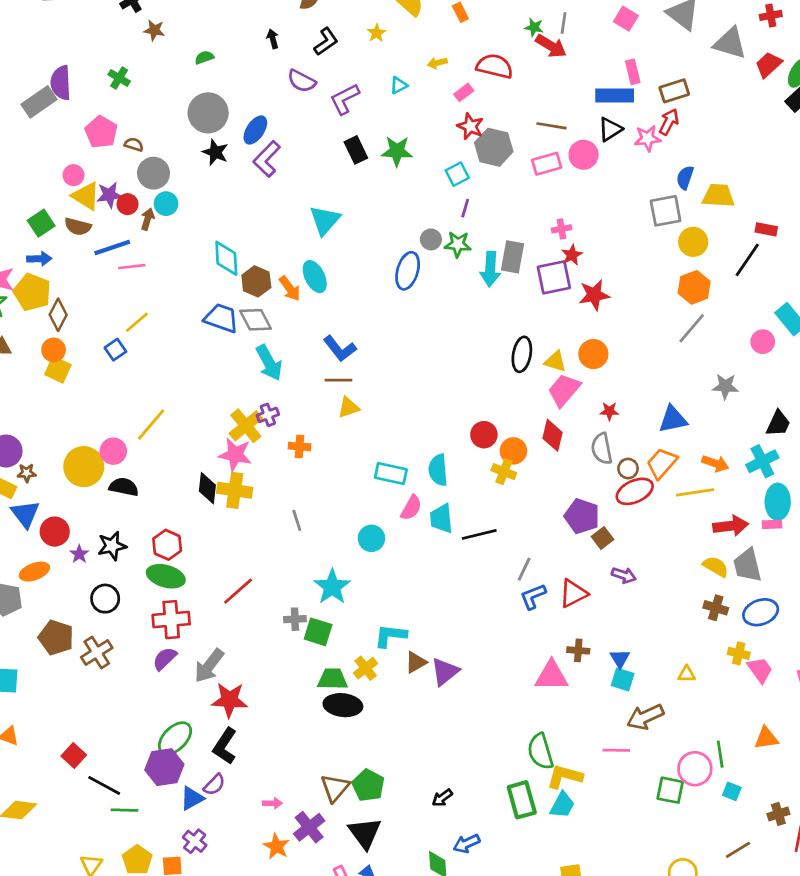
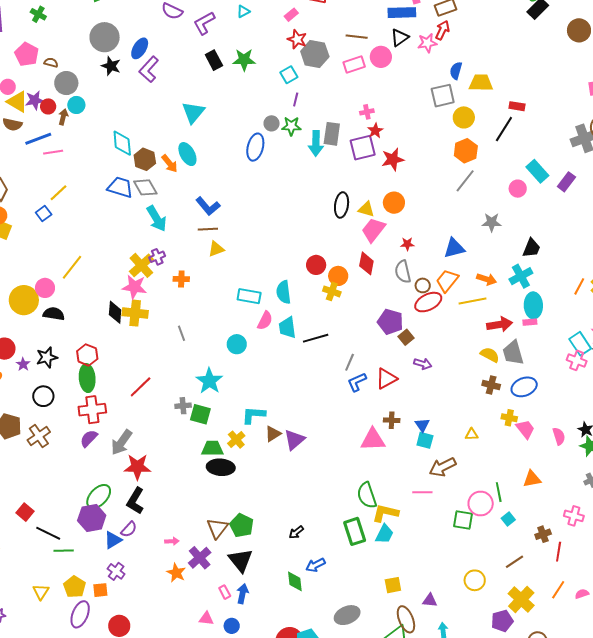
green ellipse: (166, 576) -> (87, 378), turned 72
cyan square: (732, 791) -> (508, 519), turned 32

